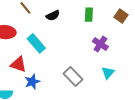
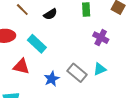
cyan triangle: (108, 73) -> (100, 69), moved, turned 32
blue star: (32, 82) -> (52, 79), moved

